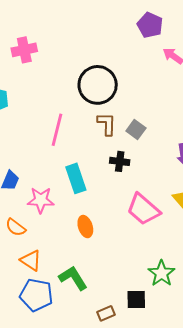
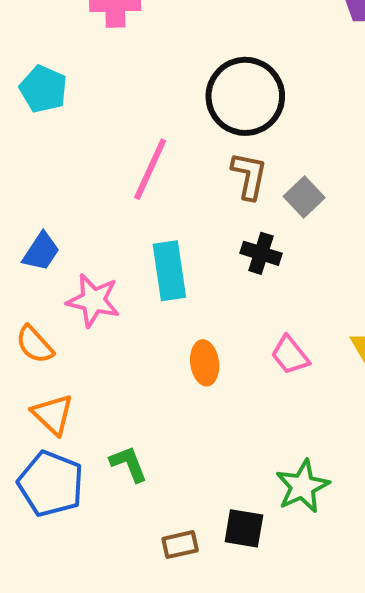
pink trapezoid: (143, 209) -> (290, 355), size x0.6
orange ellipse: (85, 227) -> (205, 363), moved
green L-shape: (73, 278) -> (129, 464), size x0.7

